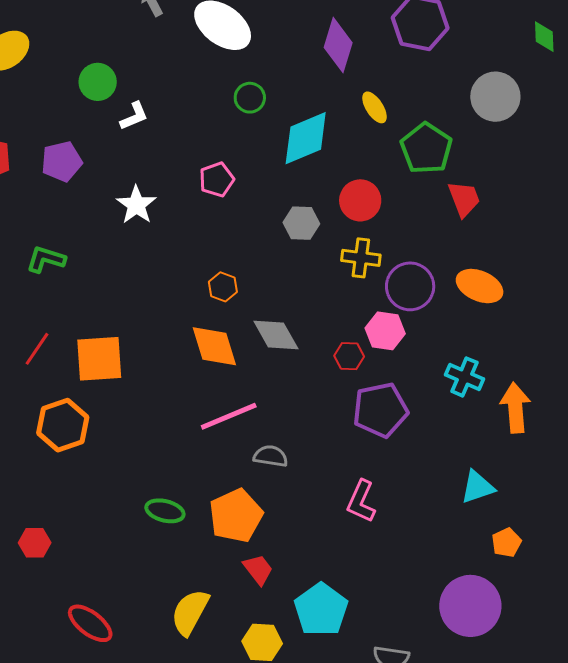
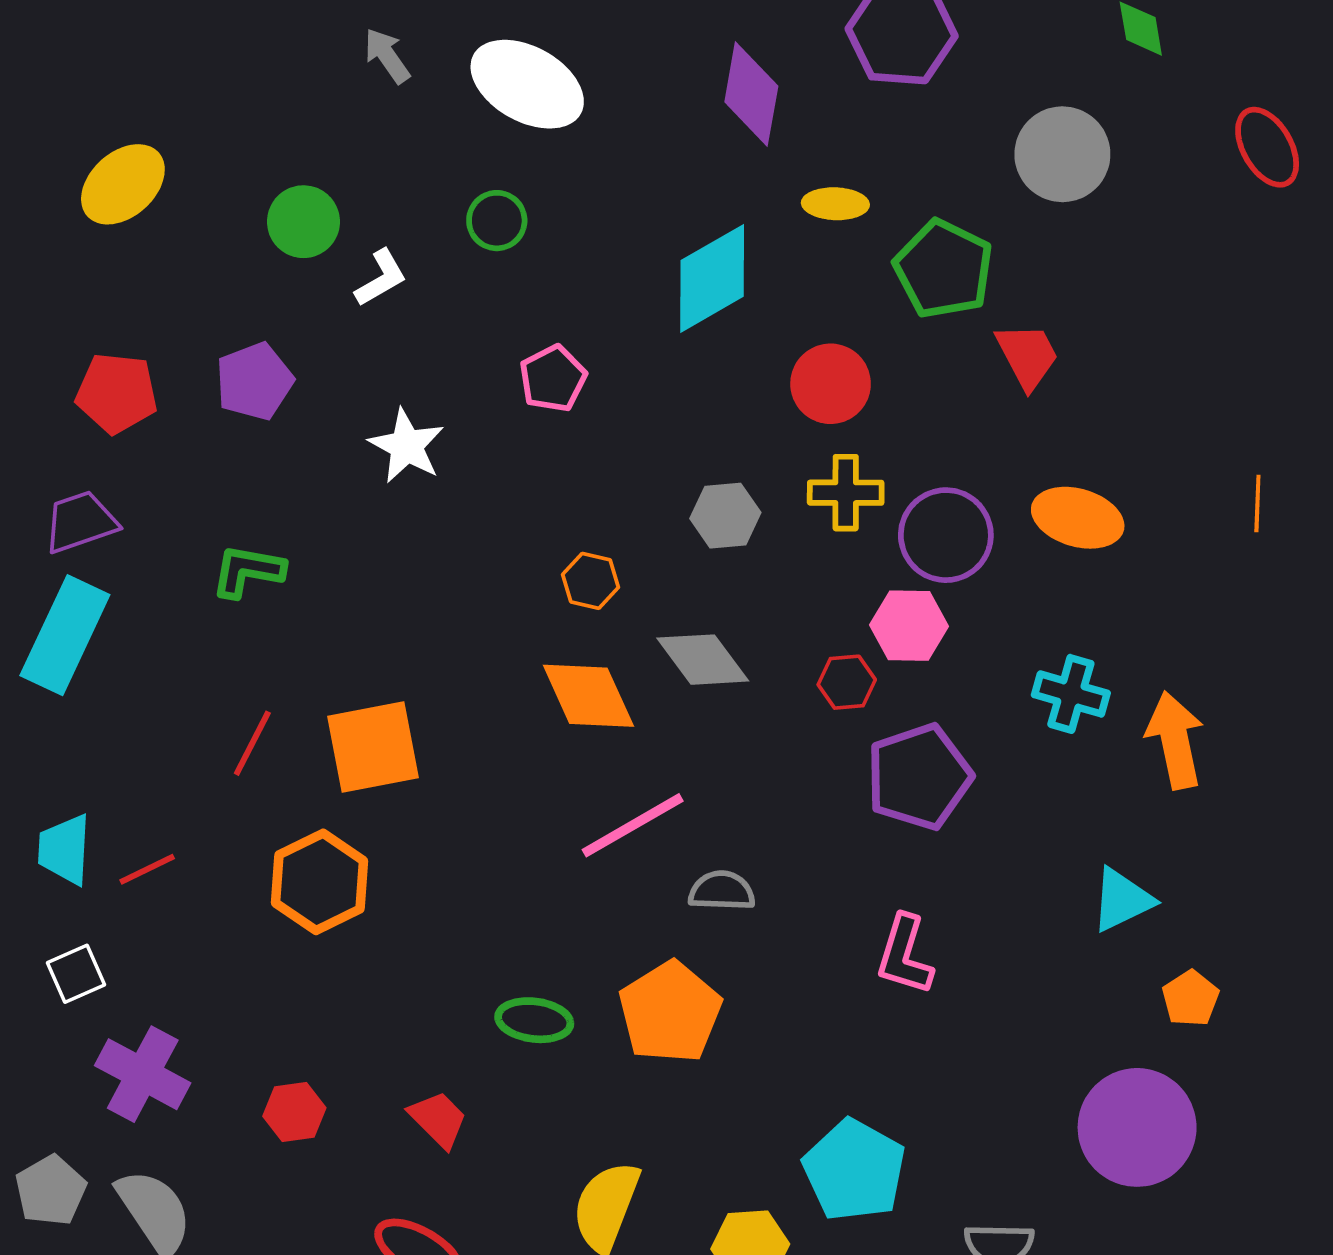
green circle: (250, 98) -> (497, 221), moved
yellow ellipse: (374, 107) -> (835, 204), turned -48
gray hexagon: (301, 223) -> (725, 516), moved
red trapezoid: (258, 569) -> (438, 1119), moved

